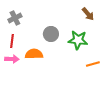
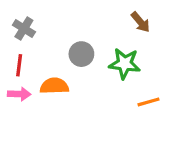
gray cross: (15, 18) -> (24, 28), turned -32

